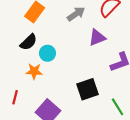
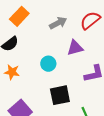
cyan circle: (47, 53) -> (48, 64), moved

